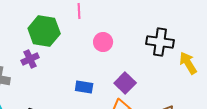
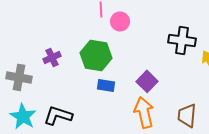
green hexagon: (44, 31) -> (96, 55), moved
pink circle: (103, 42) -> (120, 21), moved

